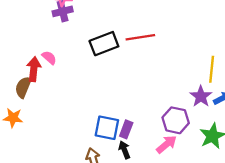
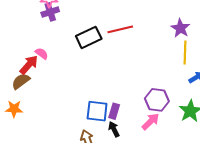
red arrow: (34, 69) -> (29, 65), turned 40
brown semicircle: (23, 87) -> (21, 81), turned 36
purple star: (201, 96) -> (180, 28), moved

